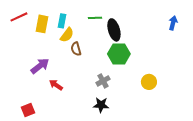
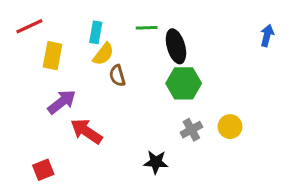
yellow rectangle: (42, 24) -> (52, 56), moved
gray cross: (103, 81) -> (191, 130), moved
red arrow: (56, 85) -> (86, 131), size x1.5

